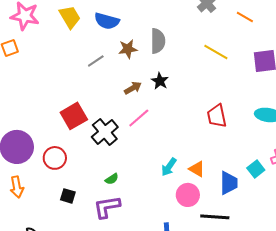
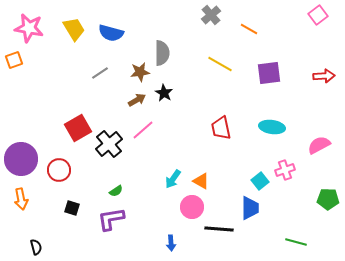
brown star: (128, 49) -> (140, 72), moved
blue trapezoid: (229, 183) -> (250, 208), moved

